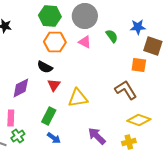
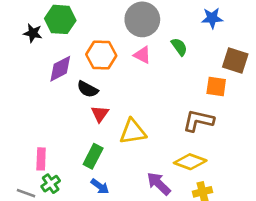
green hexagon: (50, 16) -> (60, 19), moved
blue star: (138, 27) -> (212, 18), moved
purple diamond: (21, 88) -> (60, 69), moved
brown L-shape: (126, 90) -> (198, 121), turned -45
yellow diamond: (139, 120) -> (190, 162), moved

